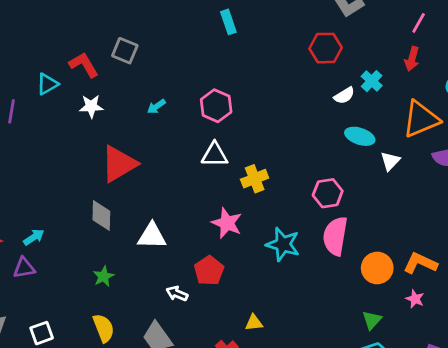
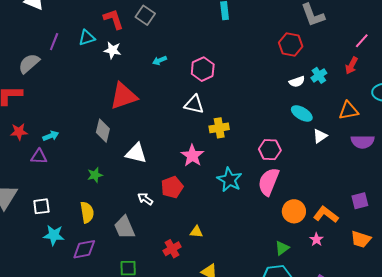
cyan triangle: (47, 84) -> (87, 38), moved
orange triangle: (421, 119) -> (349, 111), size x0.7

